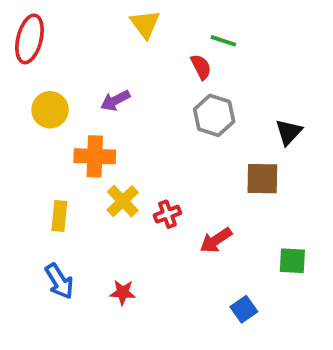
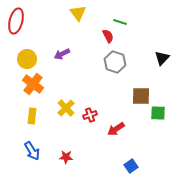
black triangle: (289, 132) -> (162, 58), moved
orange cross: (95, 156) -> (33, 84), moved, turned 35
green square: (292, 261) -> (158, 113), moved

